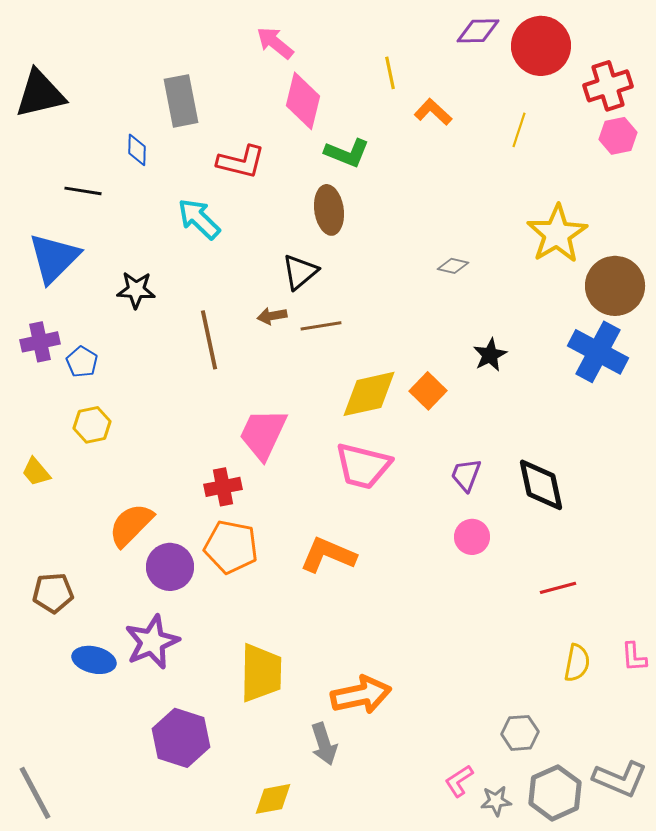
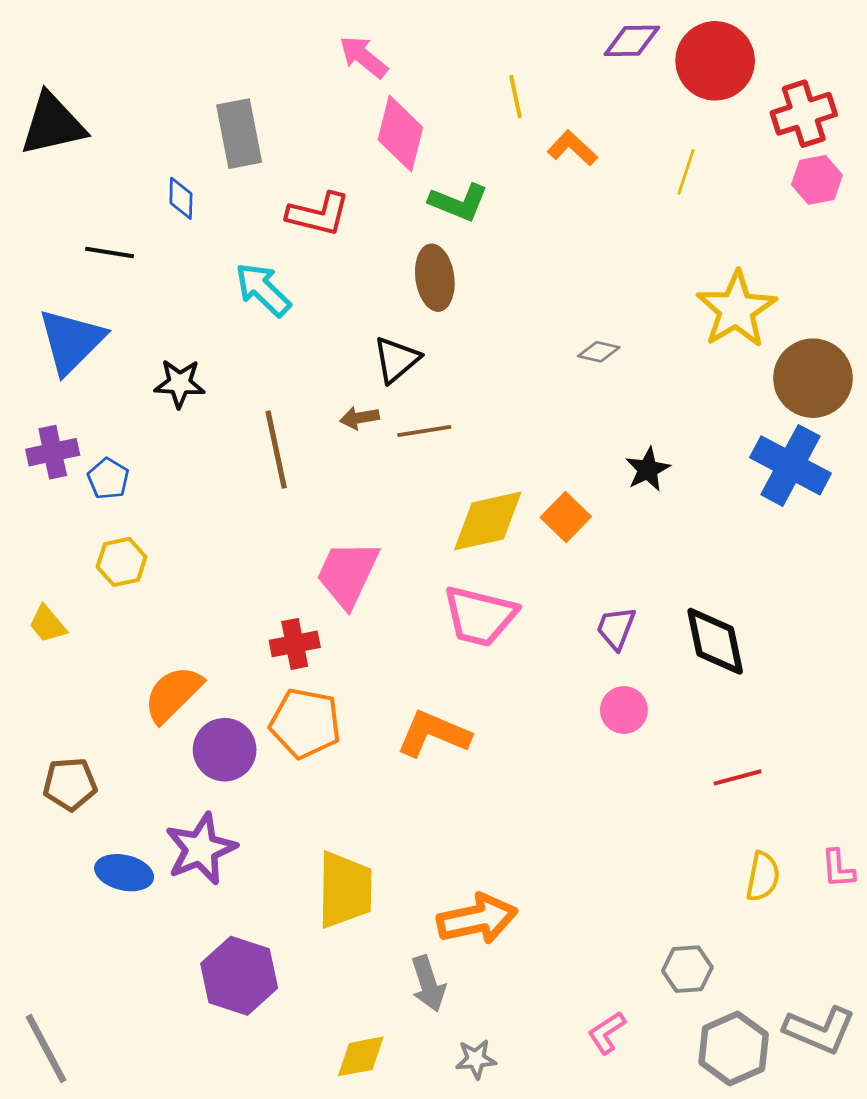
gray star: (496, 801) -> (476, 1059), moved

